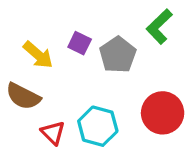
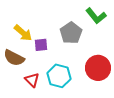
green L-shape: (159, 27) -> (96, 16), turned -85
purple square: (80, 43) -> (41, 45), moved, turned -32

